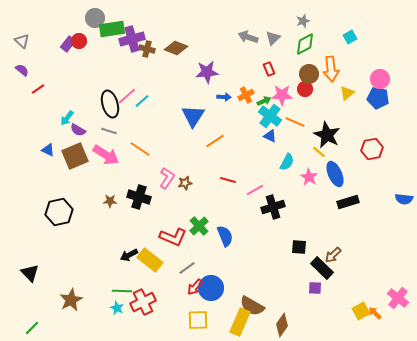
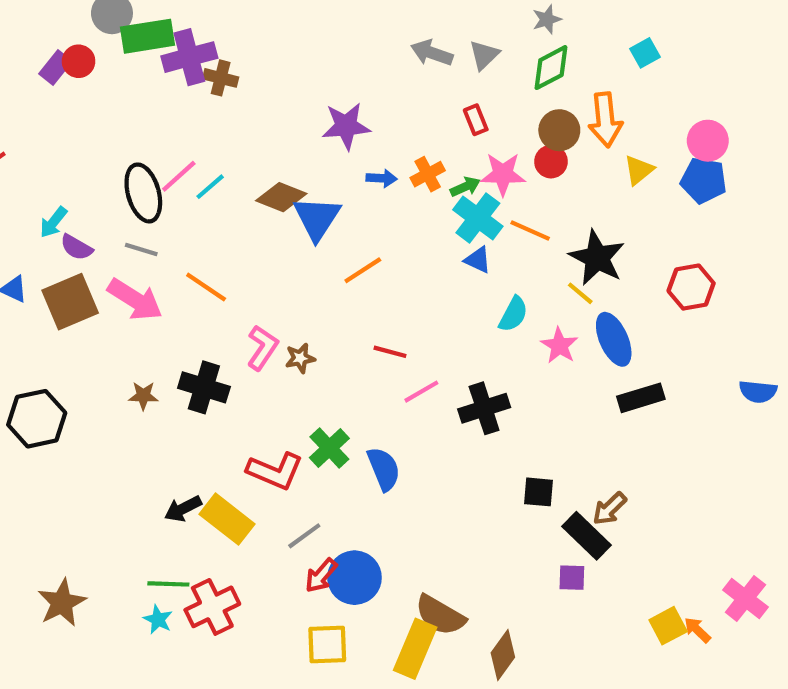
brown diamond: (176, 48) -> (281, 197), moved
pink line: (255, 190) -> (421, 392), moved

